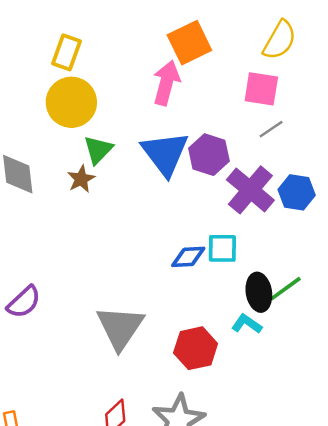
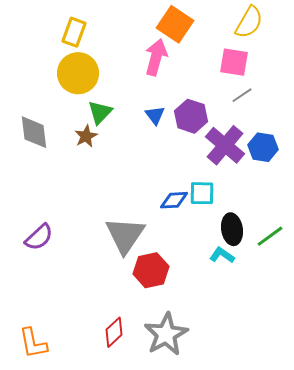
orange square: (189, 43) -> (175, 24), turned -30
blue triangle: (165, 153) -> (155, 115), size x0.5
green line: (286, 289) -> (270, 236), moved
gray triangle: (120, 328) -> (125, 235), moved
red hexagon: (196, 348) -> (151, 270), moved

